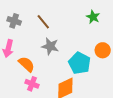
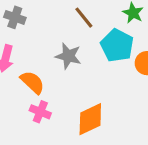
brown line: (43, 22) -> (84, 18), moved
cyan pentagon: (80, 63) -> (117, 45), moved

